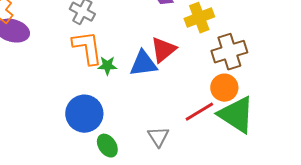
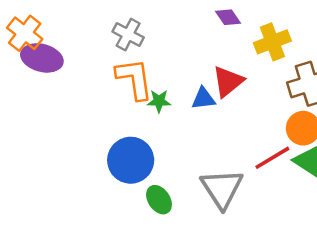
blue triangle: (143, 64) -> (203, 99), size x0.7
gray triangle: (158, 137) -> (222, 189), size x1.6

